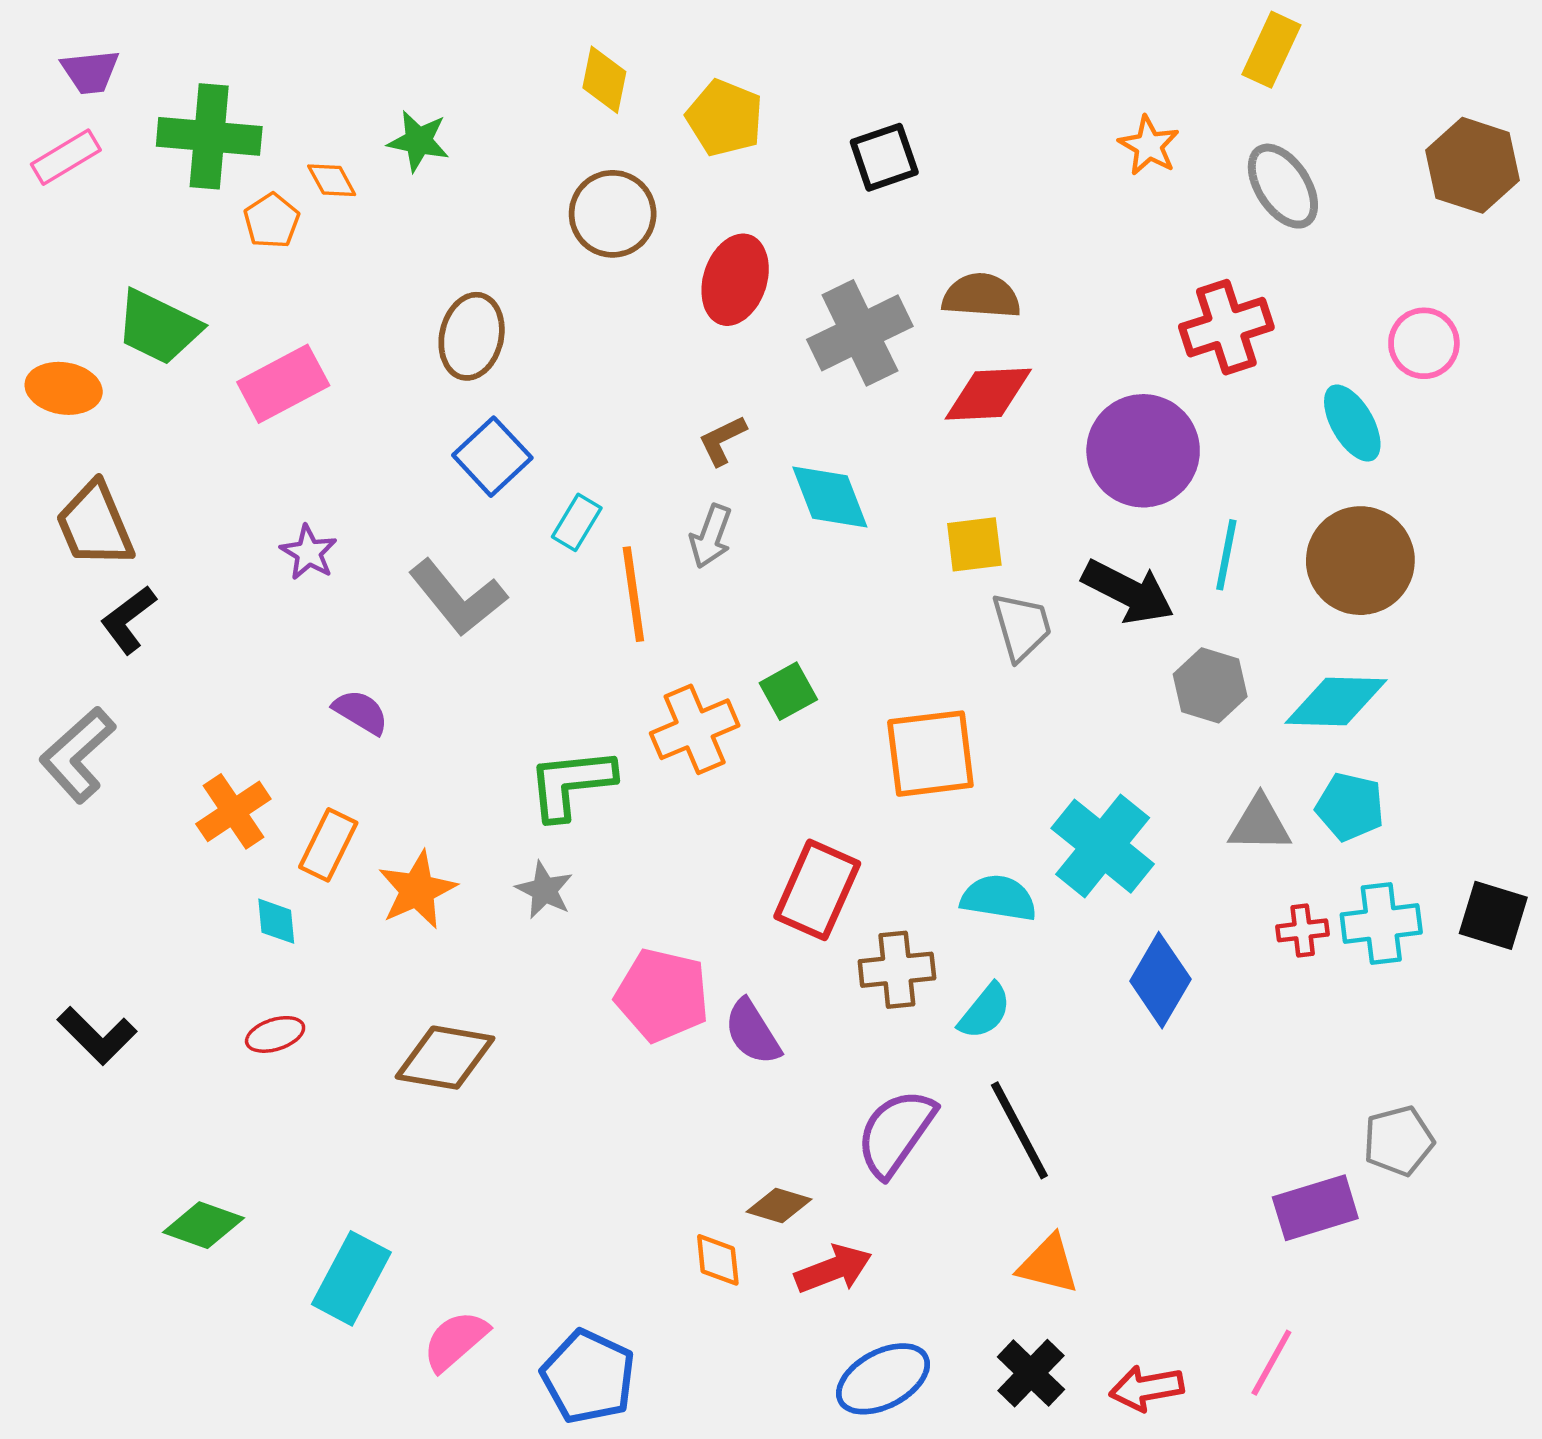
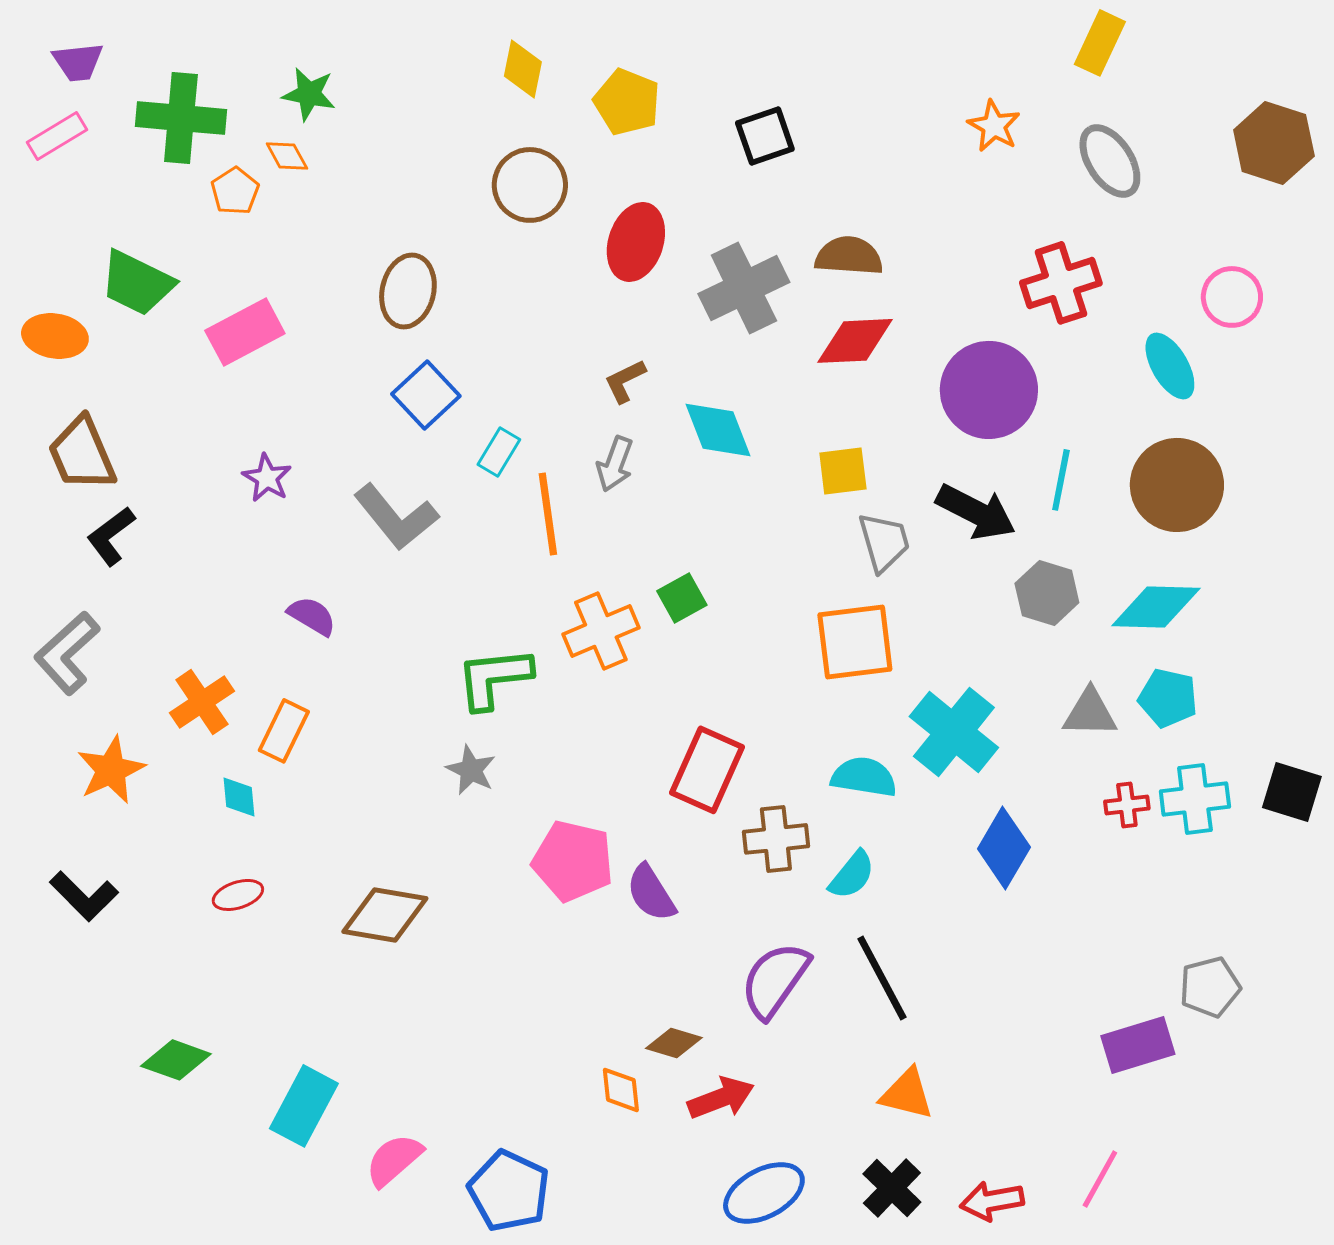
green star: (418, 141) -> (309, 94), moved
orange square: (930, 754) -> (855, 642), moved
orange star: (417, 890) -> (111, 770), moved

